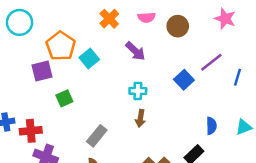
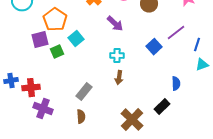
cyan square: (89, 59) -> (76, 39), moved
green square: (64, 98) -> (57, 52), moved
cyan triangle: (244, 127) -> (202, 65), moved

